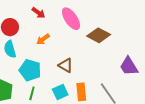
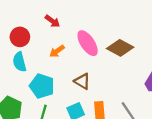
pink ellipse: (71, 19) -> (88, 43), moved

